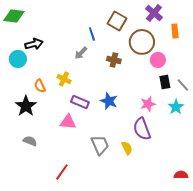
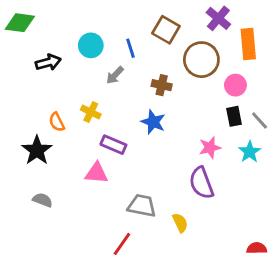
orange rectangle: (175, 31) -> (248, 44), size x1.5
cyan circle: (18, 59) -> (91, 45), moved
pink circle: (158, 60) -> (235, 85), moved
blue star: (109, 101) -> (153, 122), moved
gray trapezoid: (100, 145) -> (142, 206), turned -55
yellow semicircle: (127, 148) -> (180, 223), moved
red line: (62, 172) -> (122, 244), moved

